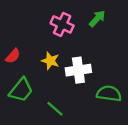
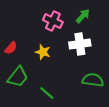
white cross: (78, 70) -> (80, 44), moved

